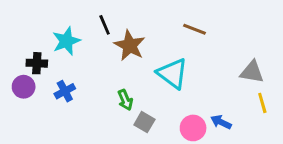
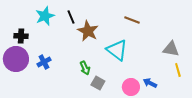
cyan star: (66, 41) -> (45, 16), moved
black cross: (37, 63) -> (21, 36), moved
purple circle: (24, 87) -> (16, 59), size x1.6

